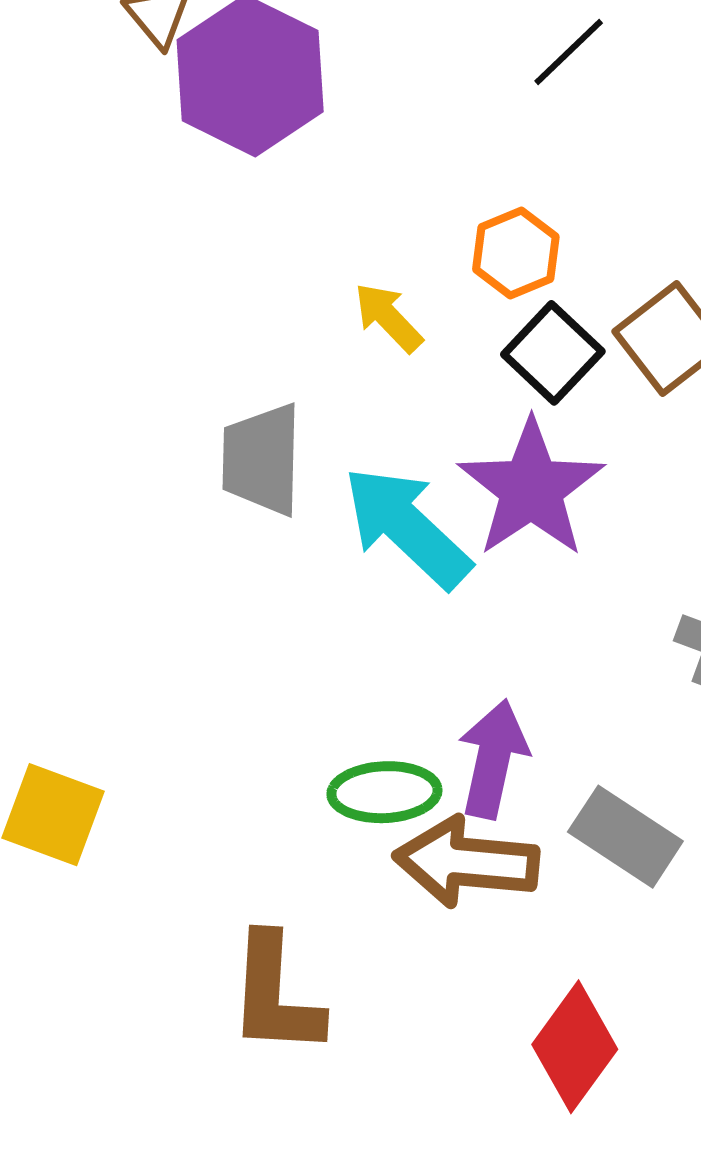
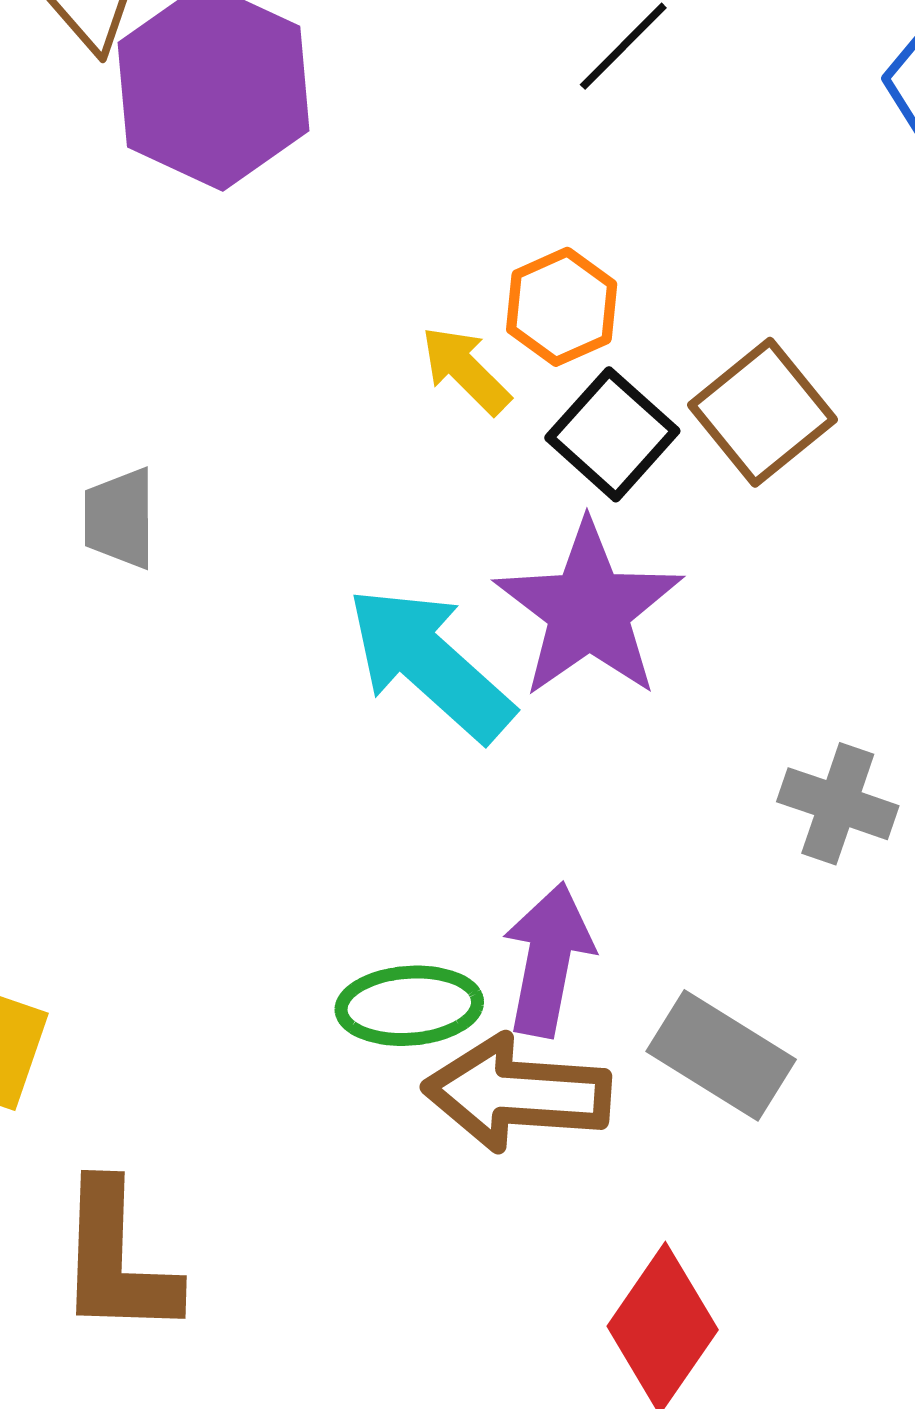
yellow arrow: (388, 317) -> (466, 370), moved
gray trapezoid: (262, 459) -> (120, 518), moved, size x0.7
brown L-shape: (275, 995) -> (117, 1260), moved

